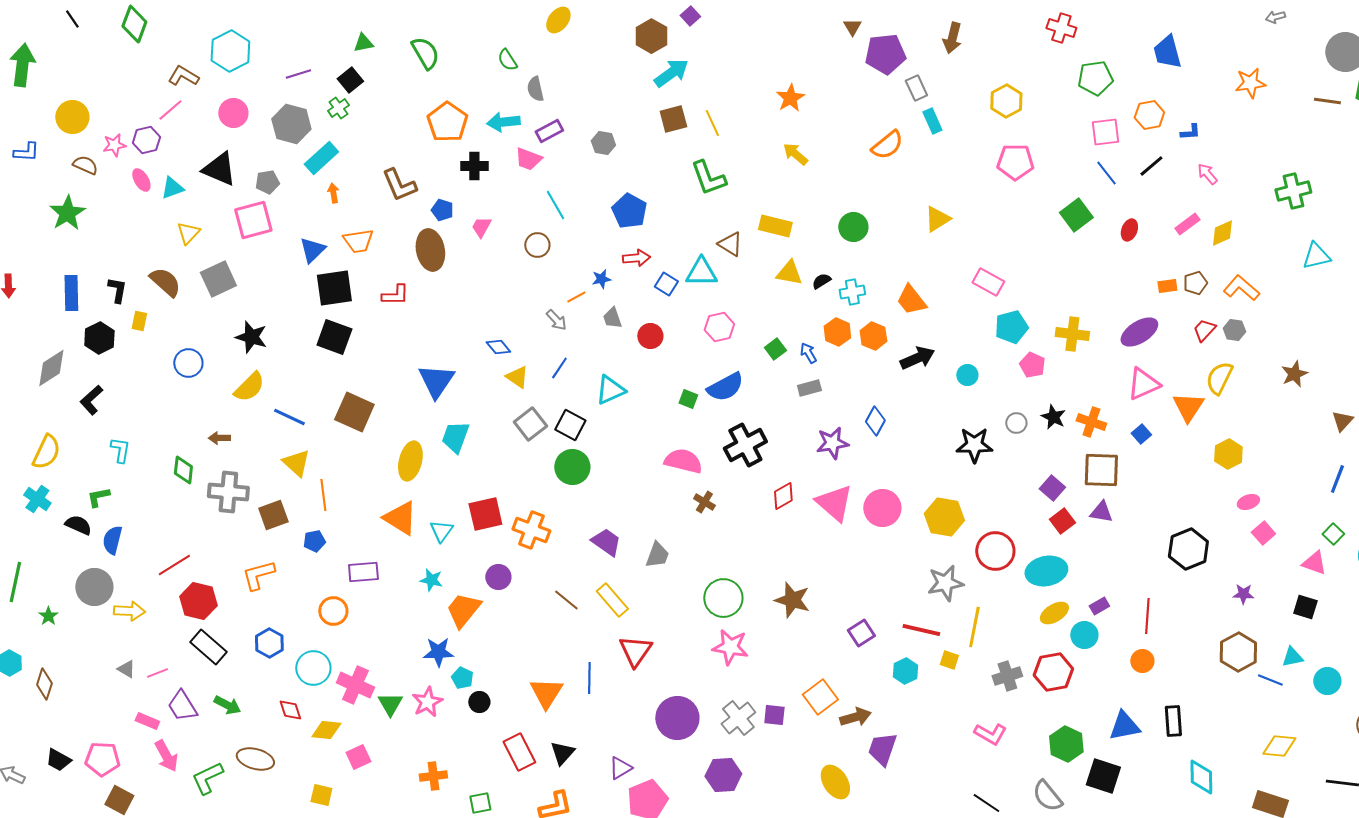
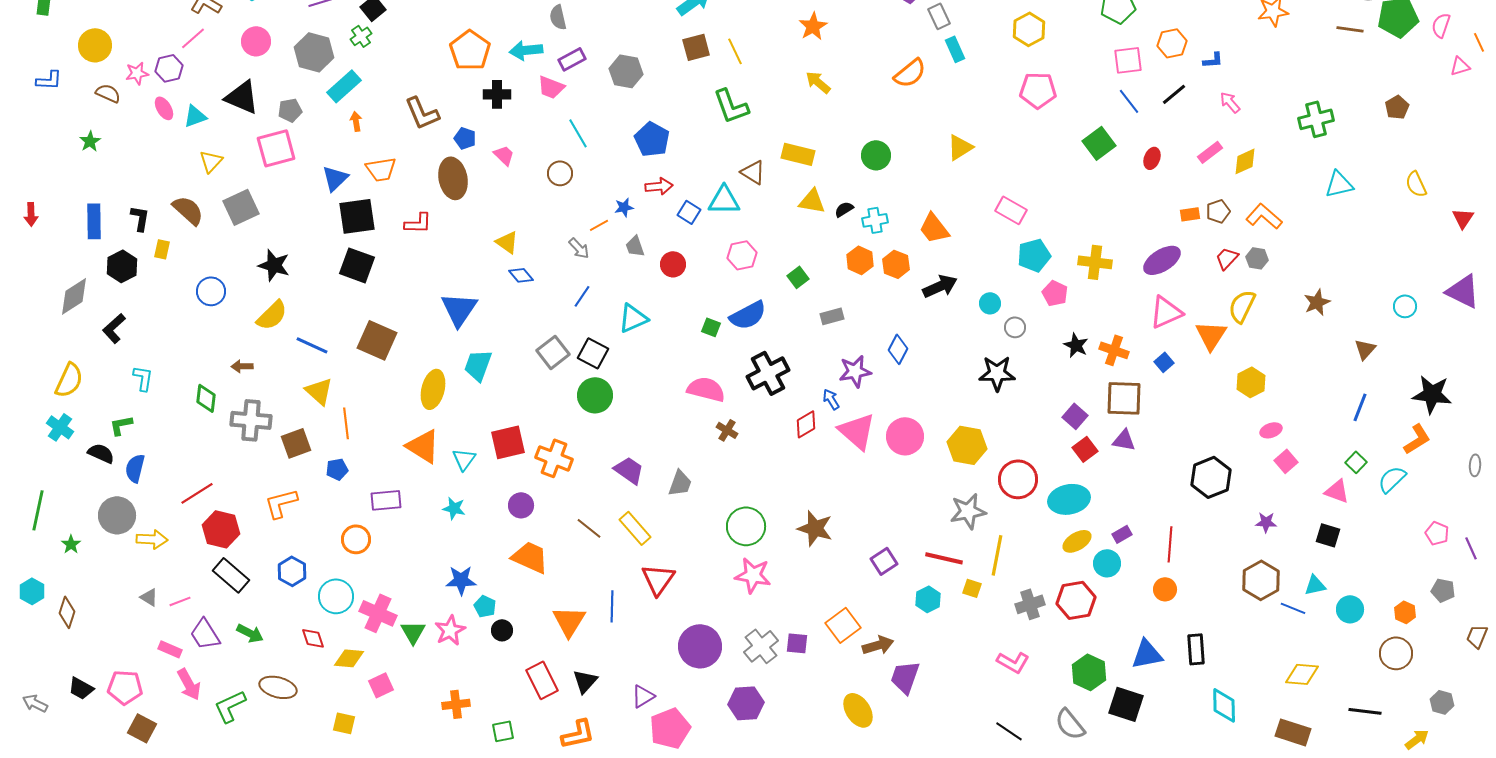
gray hexagon: (603, 143) -> (626, 71), size x1.4
green star: (67, 213) -> (90, 141), size x0.6
pink trapezoid: (481, 227) -> (504, 155), turned 105
blue arrow: (808, 353) -> (831, 399), moved
yellow triangle: (517, 377) -> (507, 242), moved
gray circle: (1016, 423) -> (1015, 327), moved
orange trapezoid: (463, 610) -> (530, 557), moved, turned 75

